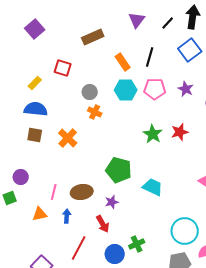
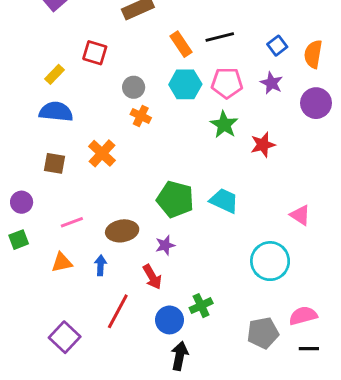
blue square: (190, 50) -> (277, 46), moved, size x0.6
black line: (150, 57) -> (220, 37), turned 60
green star: (153, 134) -> (224, 125), moved
brown square: (35, 135) -> (55, 163), moved
purple circle: (21, 177) -> (22, 202), moved
cyan trapezoid: (153, 187) -> (224, 201), moved
pink line: (54, 192) -> (72, 222), moved, turned 56
cyan circle: (185, 231) -> (270, 261), moved

